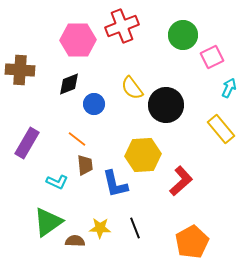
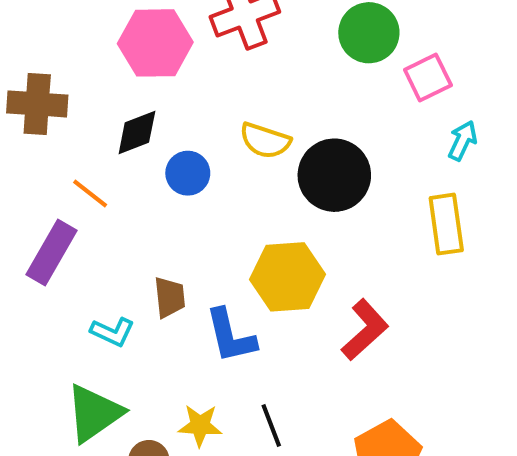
yellow semicircle: (132, 88) -> (265, 141), turned -35
yellow rectangle: (221, 129) -> (446, 224), turned 32
orange line: (77, 139) -> (90, 193), moved

